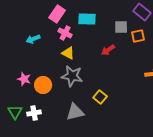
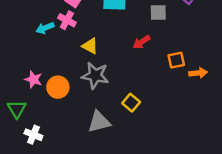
pink cross: (65, 33) -> (67, 20), moved
orange square: (138, 36) -> (176, 60), moved
green triangle: (15, 112) -> (17, 109), moved
white cross: (34, 113) -> (33, 135), moved, turned 32

